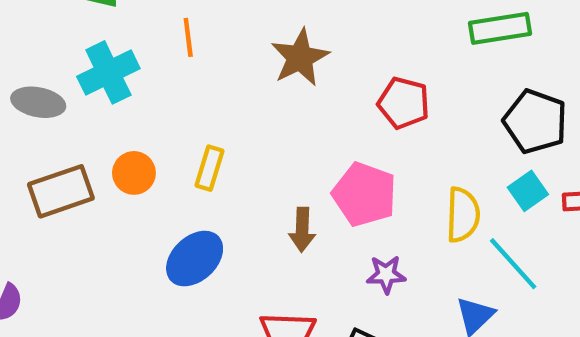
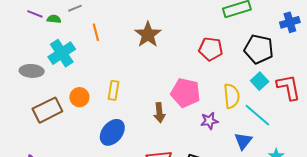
red pentagon: (404, 103) -> (211, 49), moved
purple star: (386, 274) -> (209, 121), moved

